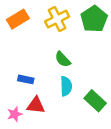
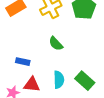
cyan semicircle: (66, 86) -> (59, 80), moved

